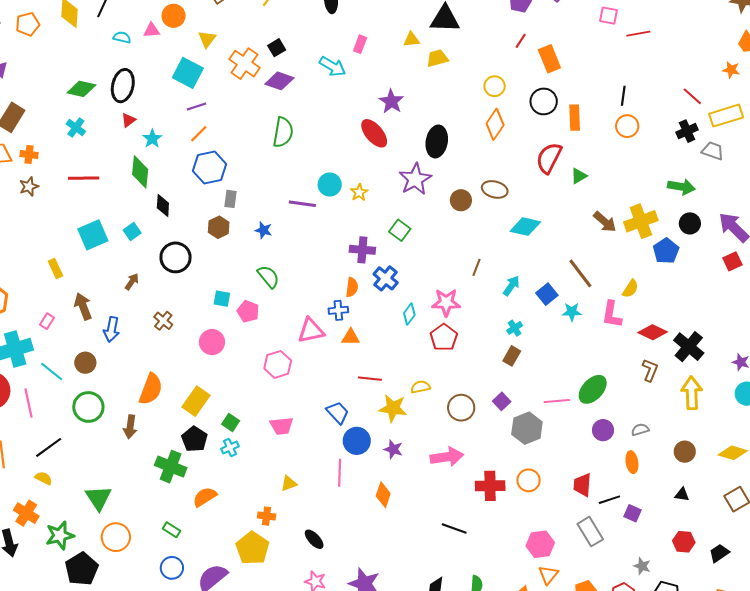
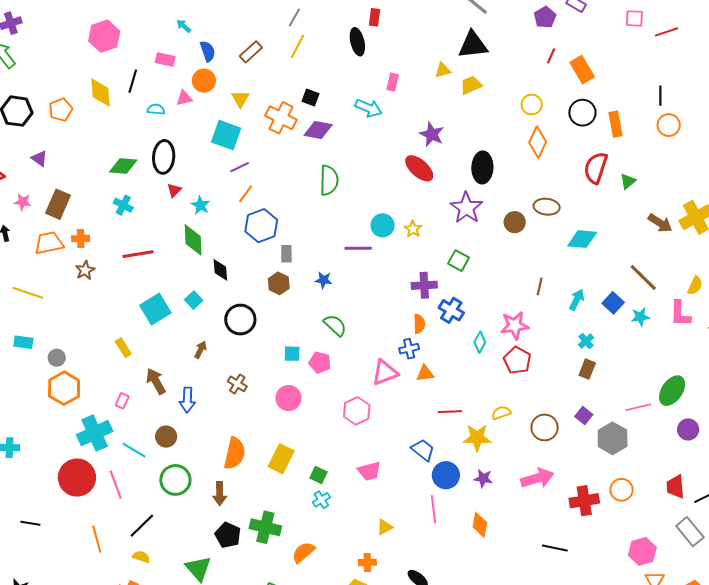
black square: (277, 48) -> (311, 97), turned -30
black pentagon: (195, 439) -> (228, 535), moved

